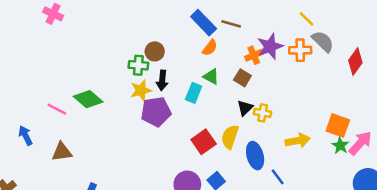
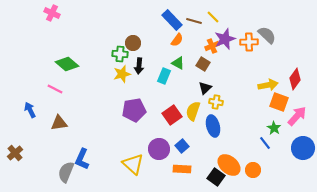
yellow line: (306, 19) -> (213, 17), moved
red diamond: (355, 61) -> (295, 79), moved
green diamond: (88, 99) -> (67, 64), moved
purple pentagon: (156, 112) -> (134, 110), moved
yellow cross: (263, 113) -> (216, 102), moved
yellow arrow: (298, 141) -> (268, 85), moved
green star: (340, 146) -> (274, 128), moved
blue line: (278, 177) -> (265, 143), moved

